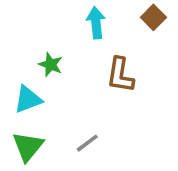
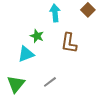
green star: (51, 65) -> (37, 36), moved
cyan triangle: (28, 99) -> (26, 54), moved

